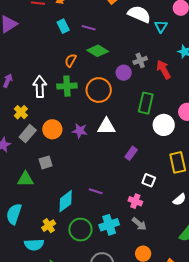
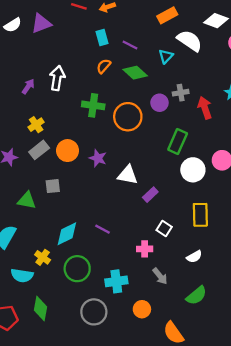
cyan triangle: (161, 26) -> (166, 56), moved
orange semicircle: (71, 60) -> (104, 66), moved
white arrow: (40, 87) -> (57, 78), moved
white triangle: (106, 126) -> (128, 175), moved
pink cross: (135, 201) -> (145, 249), turned -32
gray arrow: (139, 224) -> (160, 276), moved
cyan cross: (109, 225) -> (116, 281), moved
yellow cross: (49, 226) -> (43, 257), turned -32

